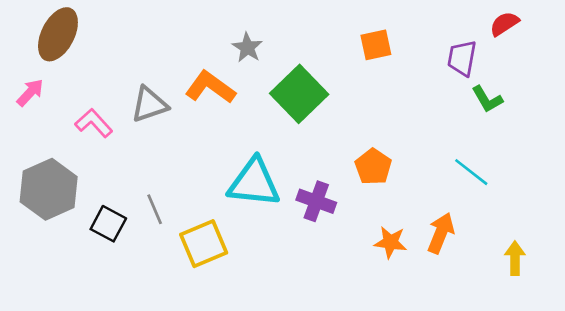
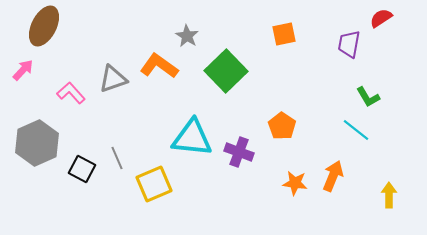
green L-shape: (487, 99) -> (368, 97), moved

